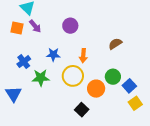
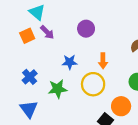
orange square: (17, 28) -> (27, 36), turned -32
blue cross: (24, 62) -> (30, 77), moved
orange circle: (96, 89) -> (121, 106), moved

